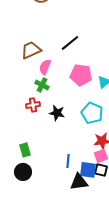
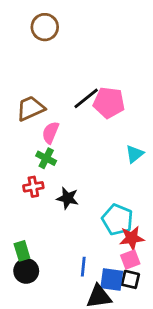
pink pentagon: (81, 75) -> (109, 103), moved
cyan pentagon: (92, 113) -> (117, 220), moved
black circle: (23, 172) -> (26, 271), moved

